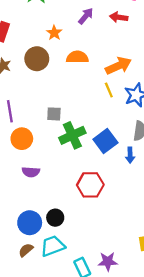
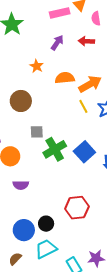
orange star: (54, 33) -> (37, 66), moved
orange semicircle: (77, 57) -> (65, 78), moved
brown circle: (37, 59) -> (21, 101), moved
red hexagon: (90, 185) -> (77, 208), moved
brown semicircle: (26, 250) -> (15, 259), moved

